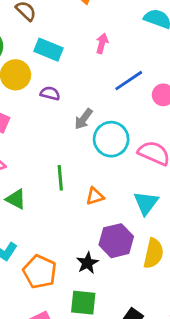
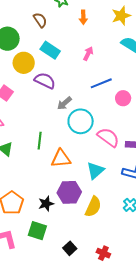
purple semicircle: (50, 93) -> (45, 81), size x1.5
orange triangle: (95, 196) -> (61, 159), size x1.5

